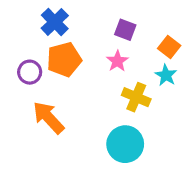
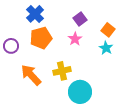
purple square: (125, 30) -> (80, 19), turned 32
purple circle: (30, 72) -> (11, 46), moved
yellow cross: (136, 97) -> (62, 71), moved, turned -36

